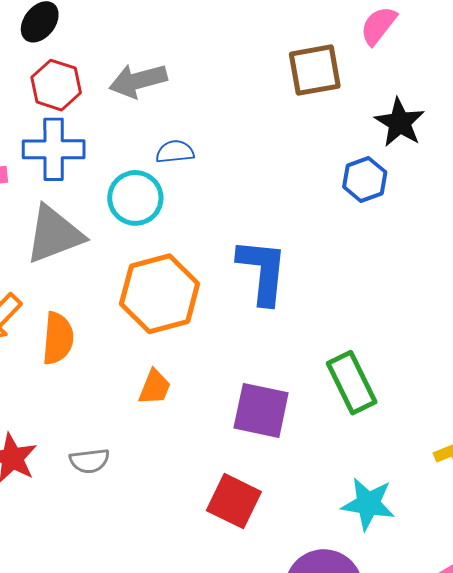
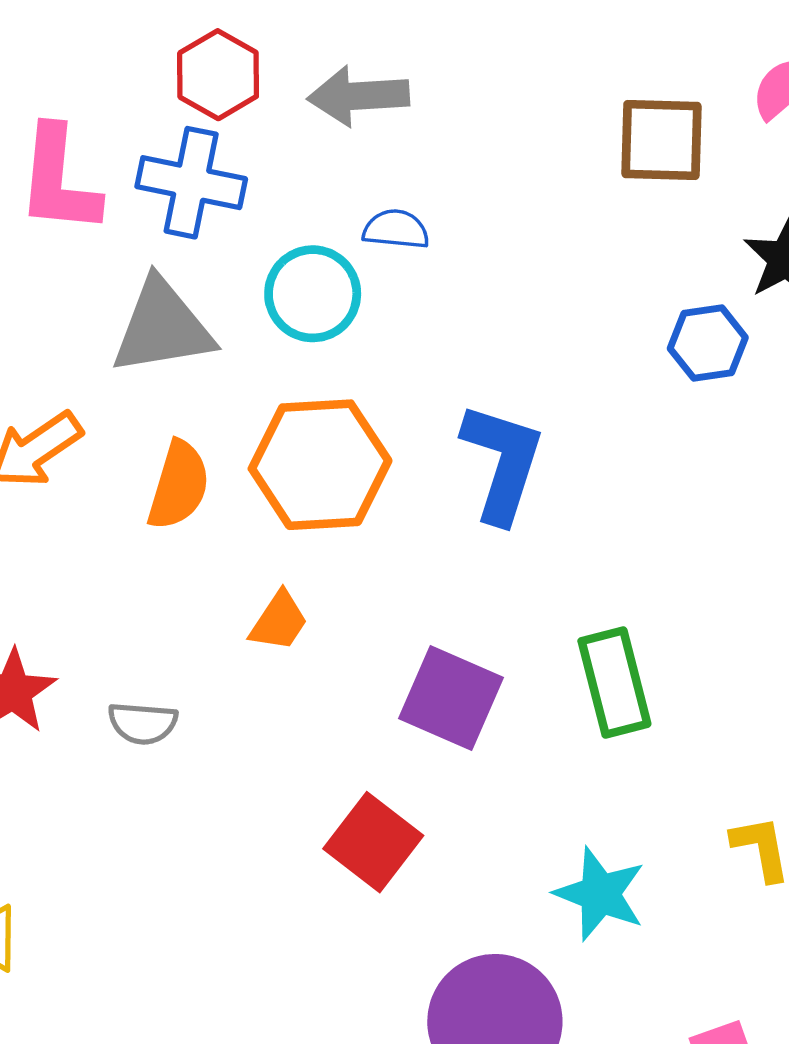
orange semicircle: (58, 338) -> (179, 485), moved

